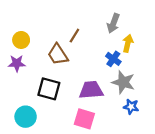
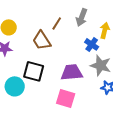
gray arrow: (113, 23) -> (82, 17), moved
cyan circle: (26, 117) -> (15, 86), moved

